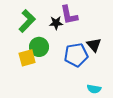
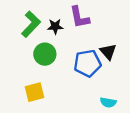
black star: (56, 23) -> (55, 26), moved
yellow square: (27, 58) -> (35, 92), moved

